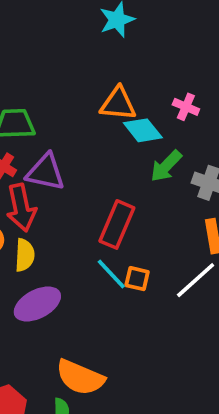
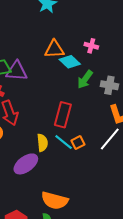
purple triangle: (46, 172) -> (17, 71), moved
yellow semicircle: (25, 255) -> (42, 143), moved
orange square: (137, 279) -> (78, 143), turned -32

